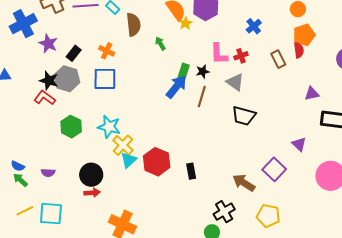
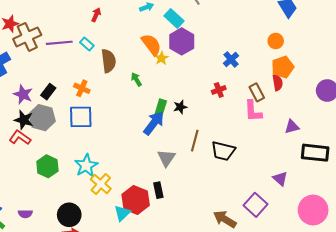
purple star: (48, 43) -> (23, 94), moved
pink L-shape: (219, 54) -> (253, 111), moved
gray triangle: (235, 82) -> (166, 158), moved, turned 30
brown line: (202, 97) -> (195, 141), moved
cyan star: (109, 127) -> (86, 166), turned 30
cyan triangle: (129, 160) -> (122, 213), moved
black rectangle: (191, 171) -> (158, 190), moved

